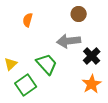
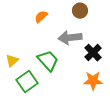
orange semicircle: (28, 20) -> (41, 17), moved, turned 32
orange star: (92, 84) -> (93, 81), turned 30

